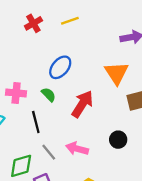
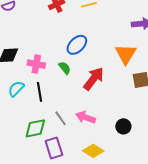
black line: (36, 122) -> (39, 92), moved
black circle: (118, 140) -> (123, 126), moved

